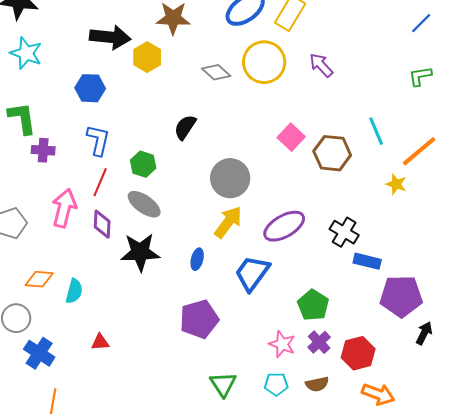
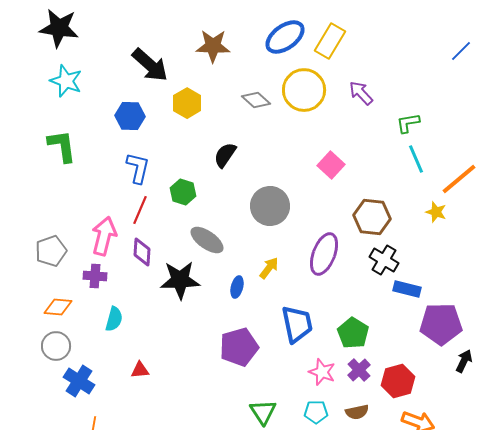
black arrow: (110, 37) -> (150, 65), turned 36
yellow hexagon: (147, 57) -> (187, 103), moved
green L-shape: (420, 76) -> (408, 123), moved
purple cross: (43, 150) -> (95, 276), moved
brown hexagon: (332, 153) -> (372, 217), moved
gray ellipse: (144, 204) -> (207, 240), moved
yellow arrow: (228, 222) -> (269, 268), moved, size x0.7
purple ellipse: (284, 226) -> (324, 254), turned -39
blue trapezoid: (252, 273) -> (297, 324), moved, turned 132
orange diamond: (39, 279) -> (58, 307), moved

